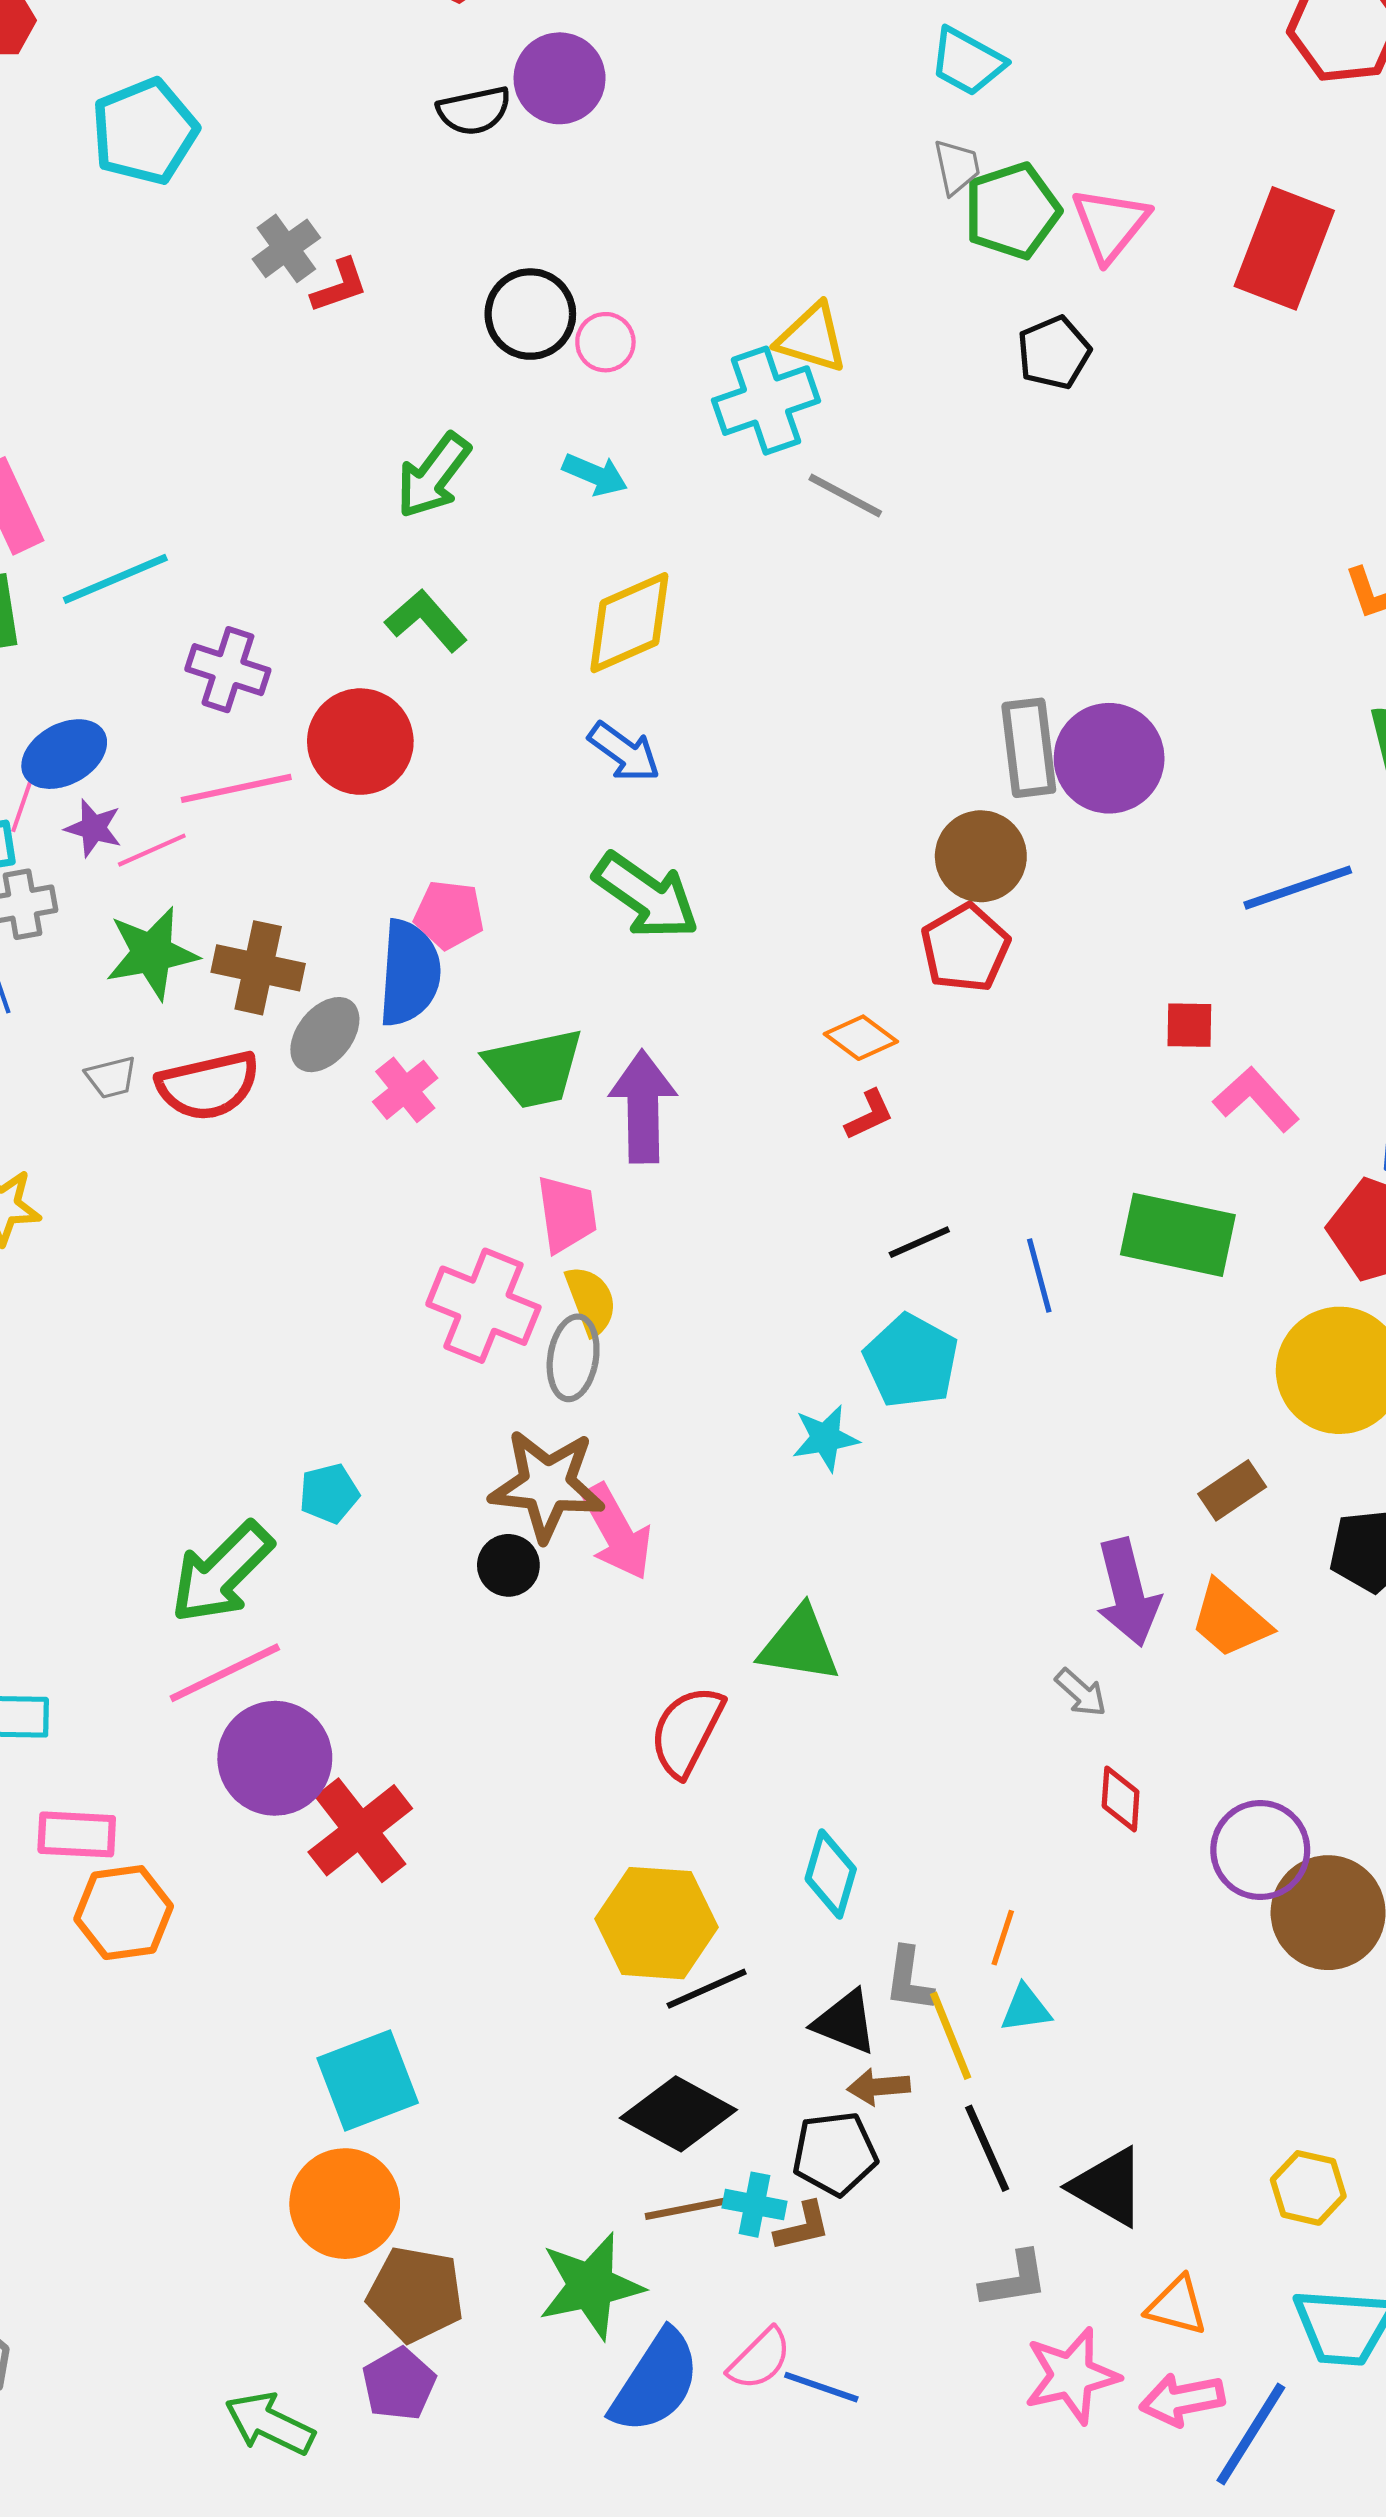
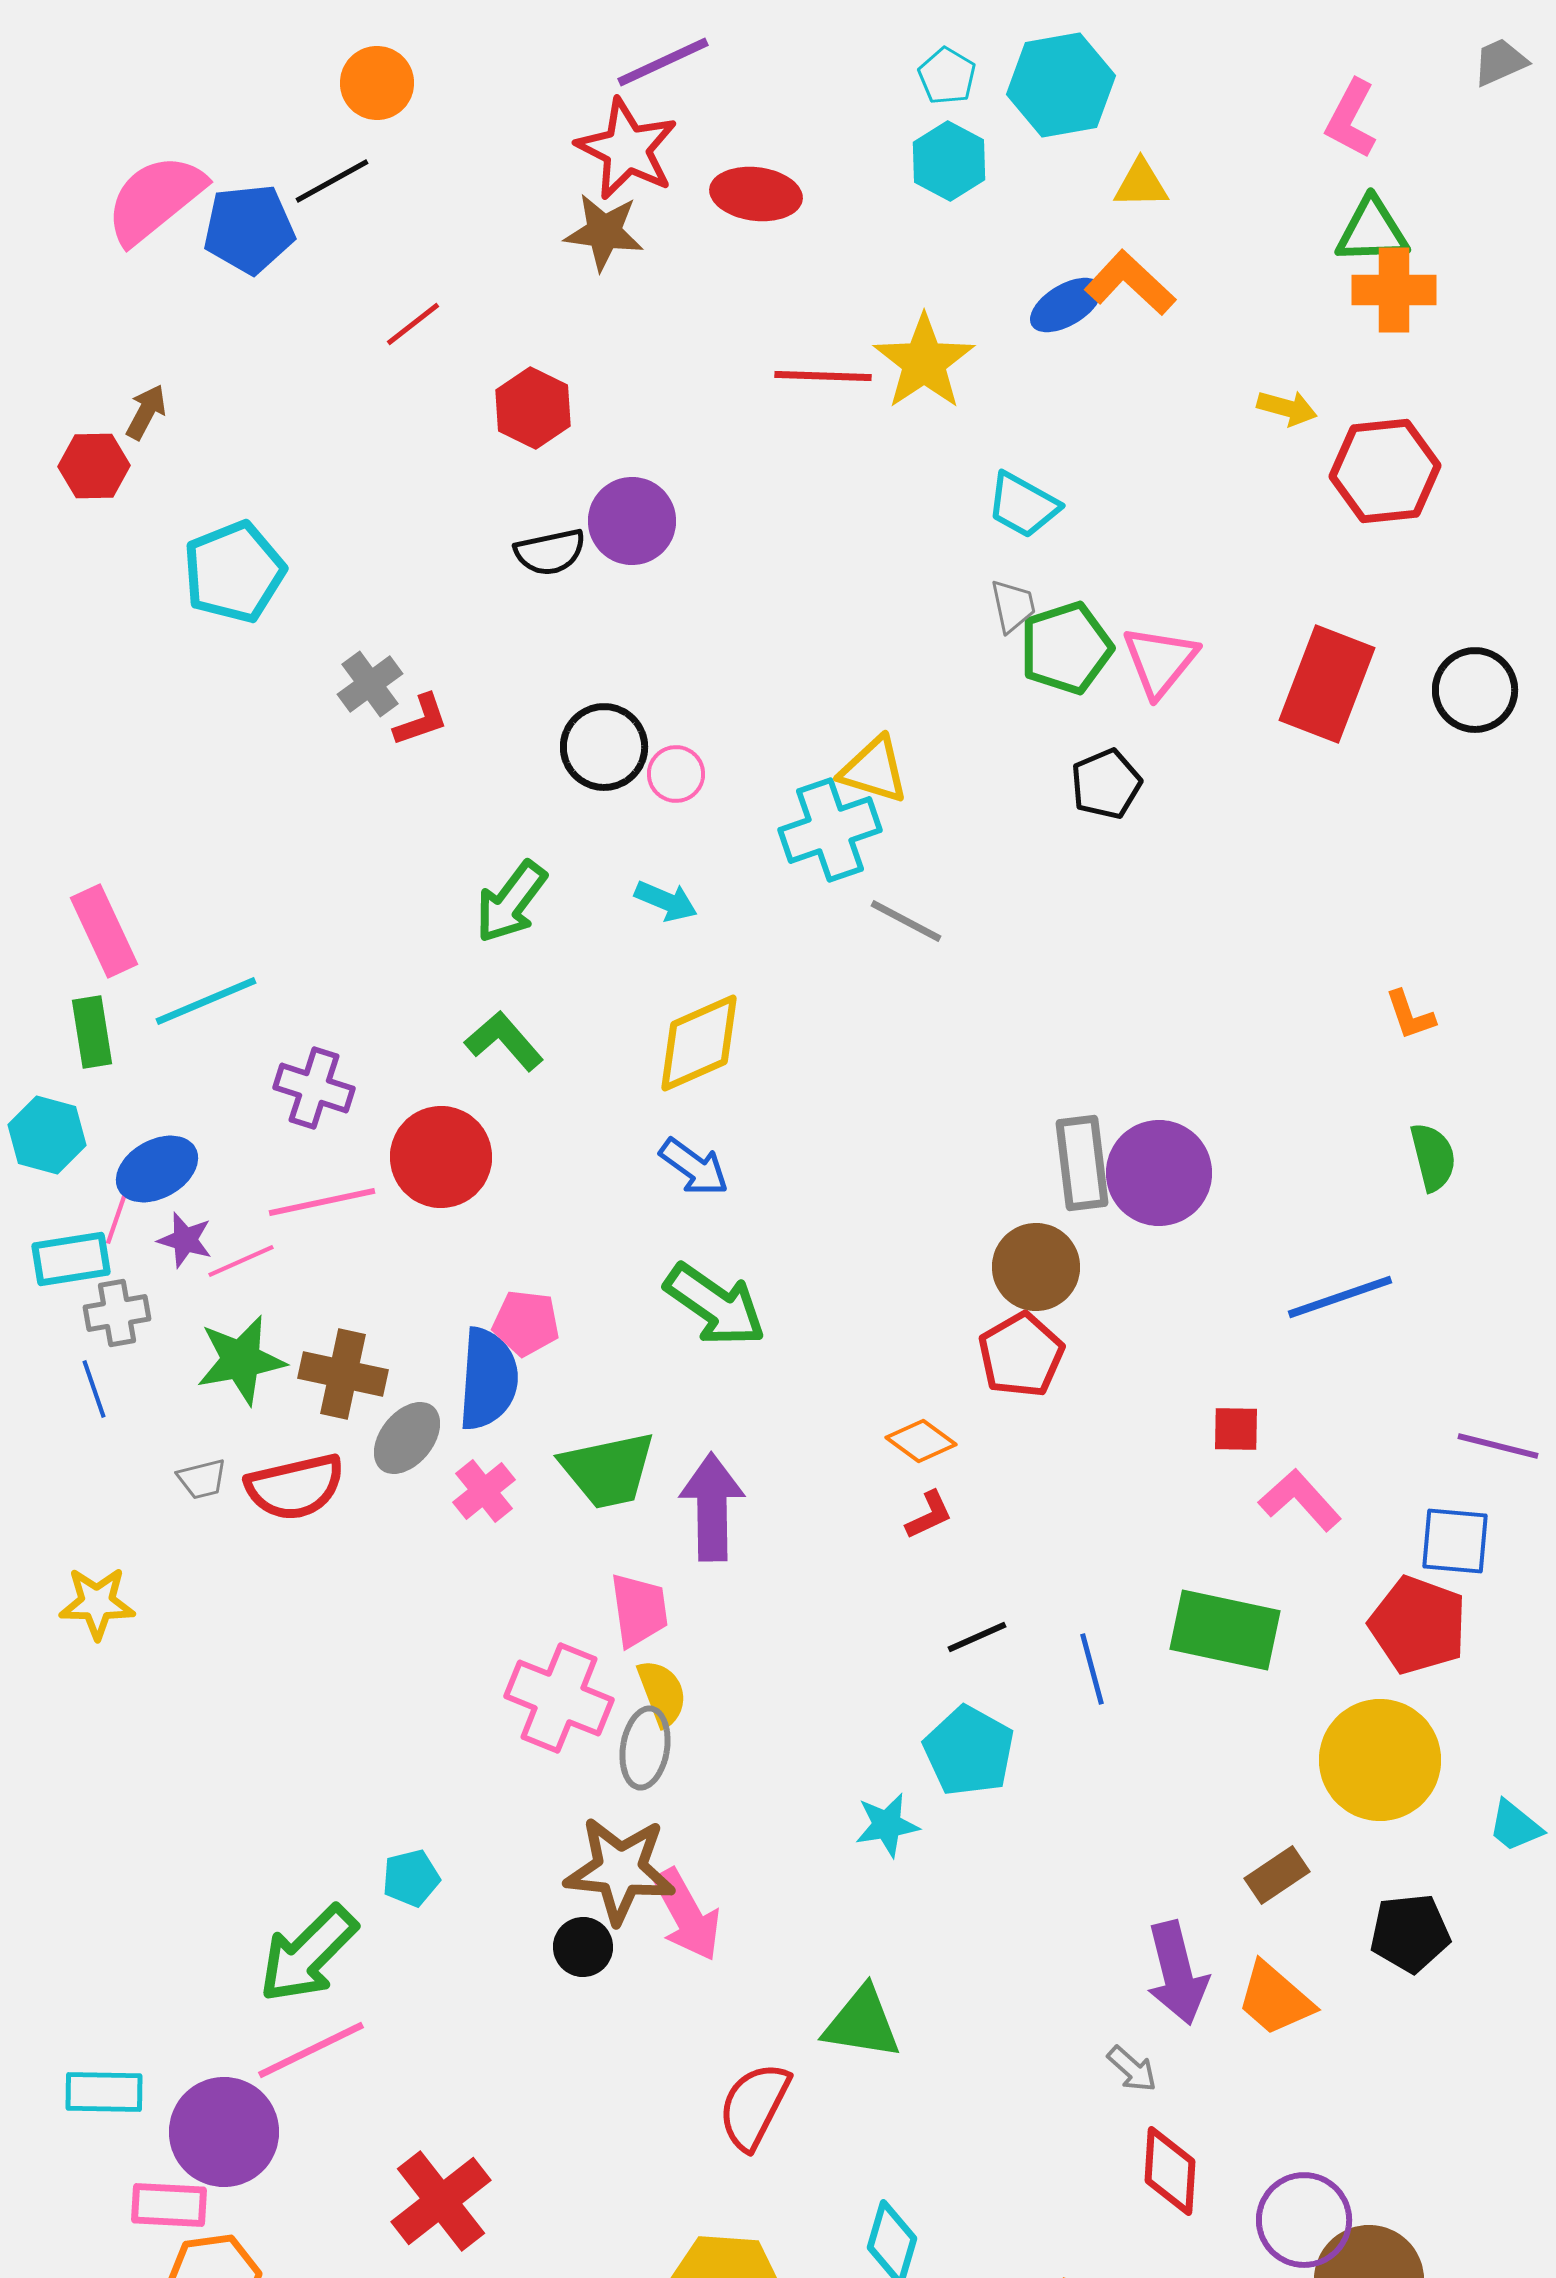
purple circle: (275, 1758) -> (224, 2132), moved
red diamond: (1121, 1799) -> (1170, 2171), size x1.4

